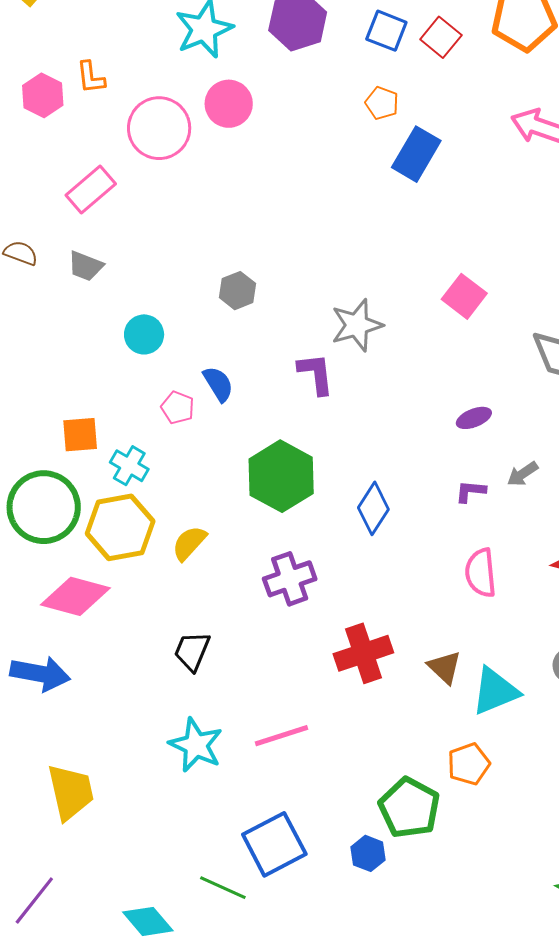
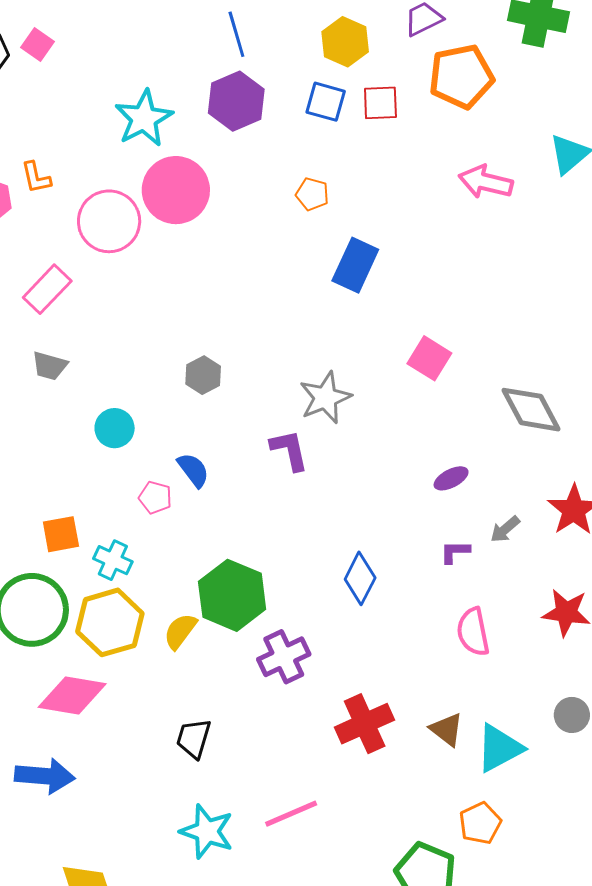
red square: (441, 37) -> (380, 103), turned -36
orange pentagon: (382, 103) -> (312, 194), moved
pink circle: (229, 104) -> (176, 190), size x1.4
blue rectangle: (416, 154) -> (355, 265), moved
green hexagon: (281, 476) -> (232, 595), moved

